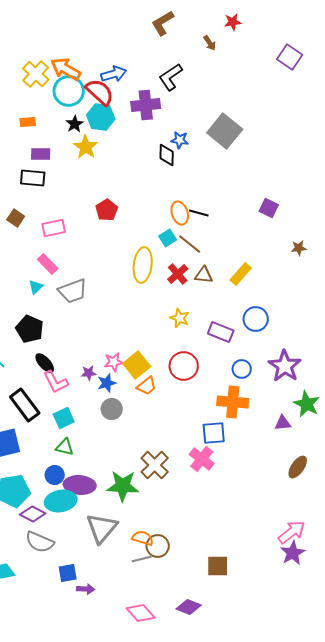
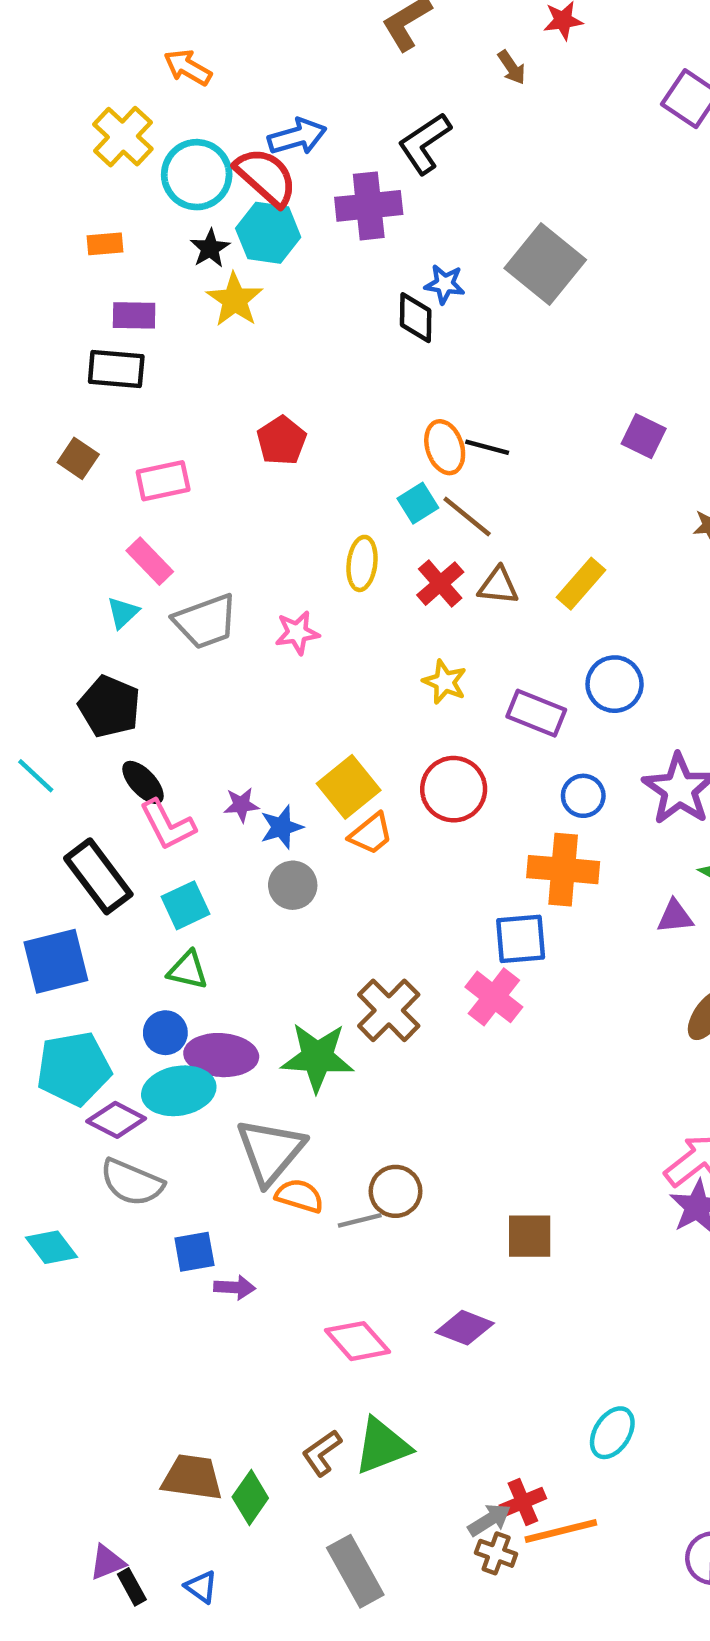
orange arrow: (66, 69) -> (188, 67), moved, size x0.7
yellow ellipse: (143, 265) -> (362, 563), size x0.7
pink star: (114, 362) -> (297, 633), moved
orange semicircle: (143, 538) -> (299, 1196), moved

